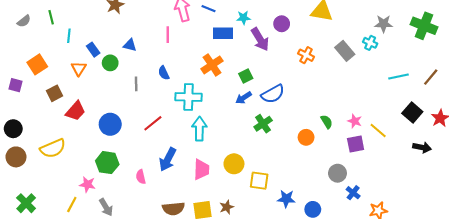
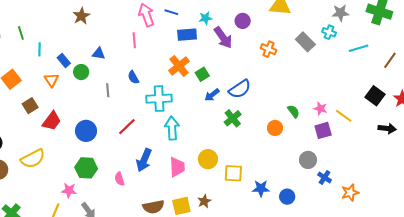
green square: (246, 76) -> (202, 74), moved
cyan line: (399, 76) -> (359, 48), moved

